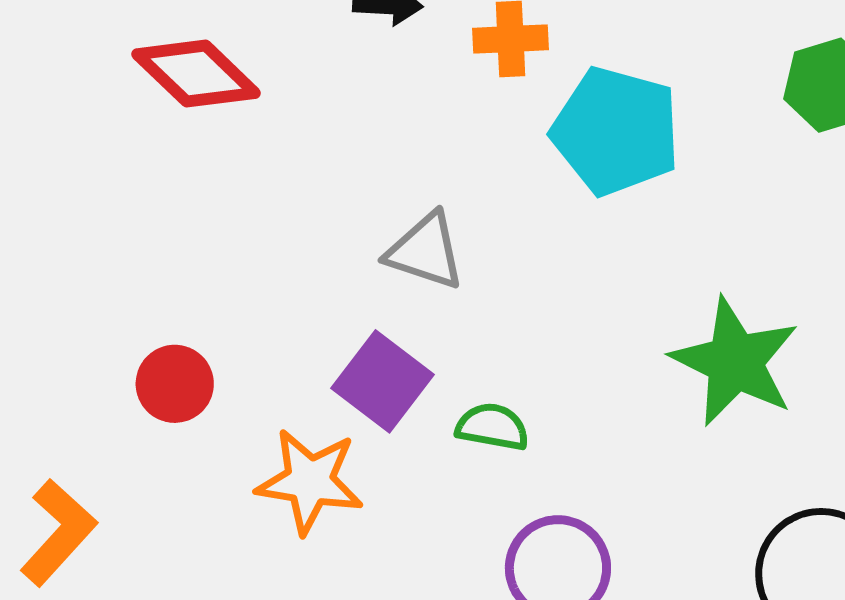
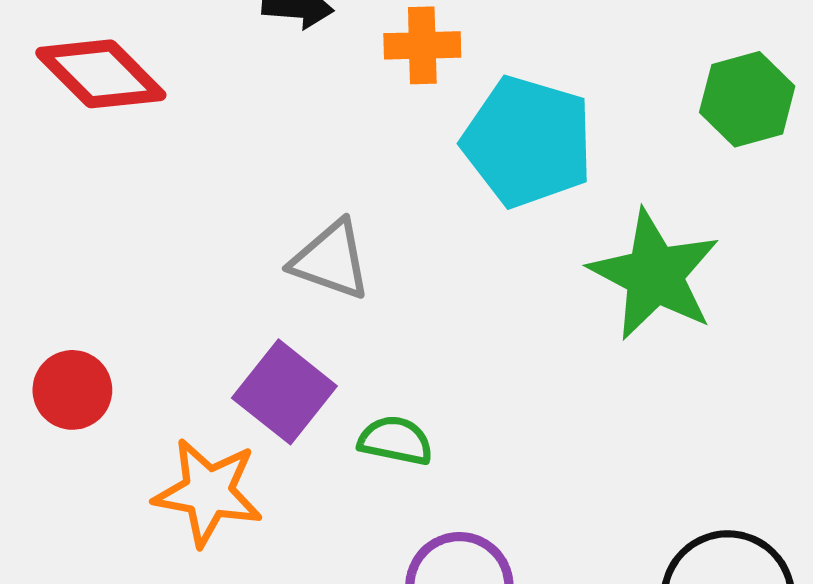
green star: (735, 362) -> (654, 275), moved

